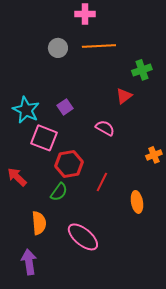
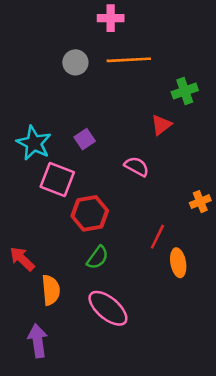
red arrow: (17, 177) -> (22, 259), moved
red line: (102, 182) -> (157, 237), moved
green semicircle: (59, 192) -> (98, 258), moved

